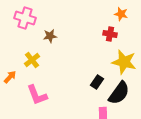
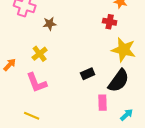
yellow cross: (32, 60) -> (40, 54), moved
black rectangle: (97, 82) -> (88, 74), moved, turned 32

